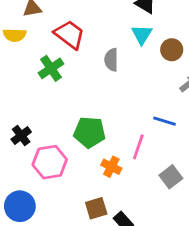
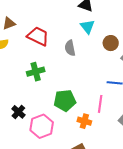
brown circle: (172, 50) -> (111, 43), moved
green cross: (51, 68) -> (36, 72), moved, turned 30

